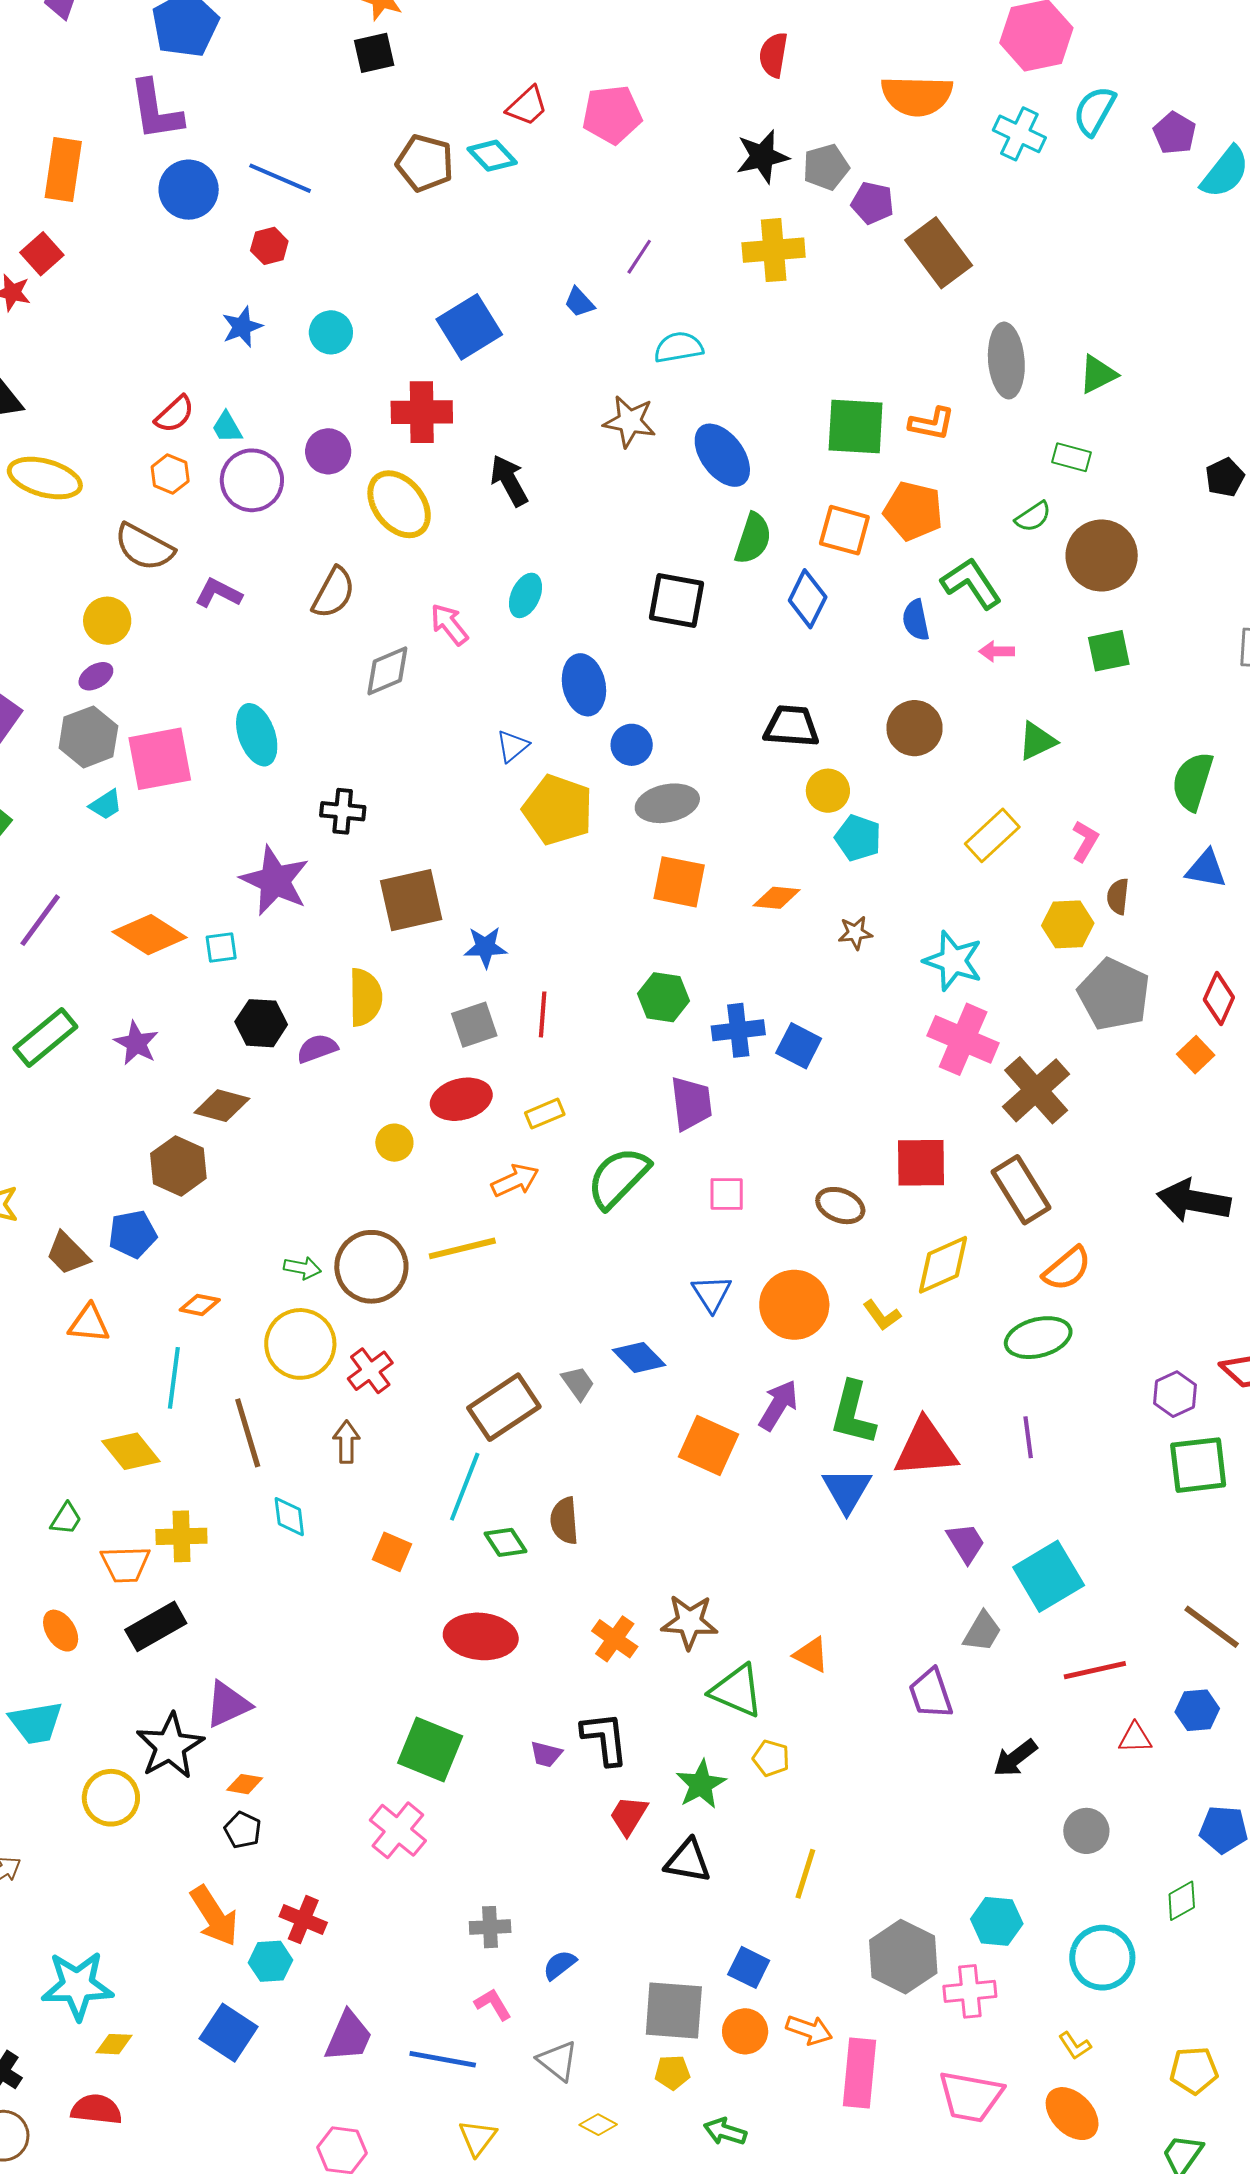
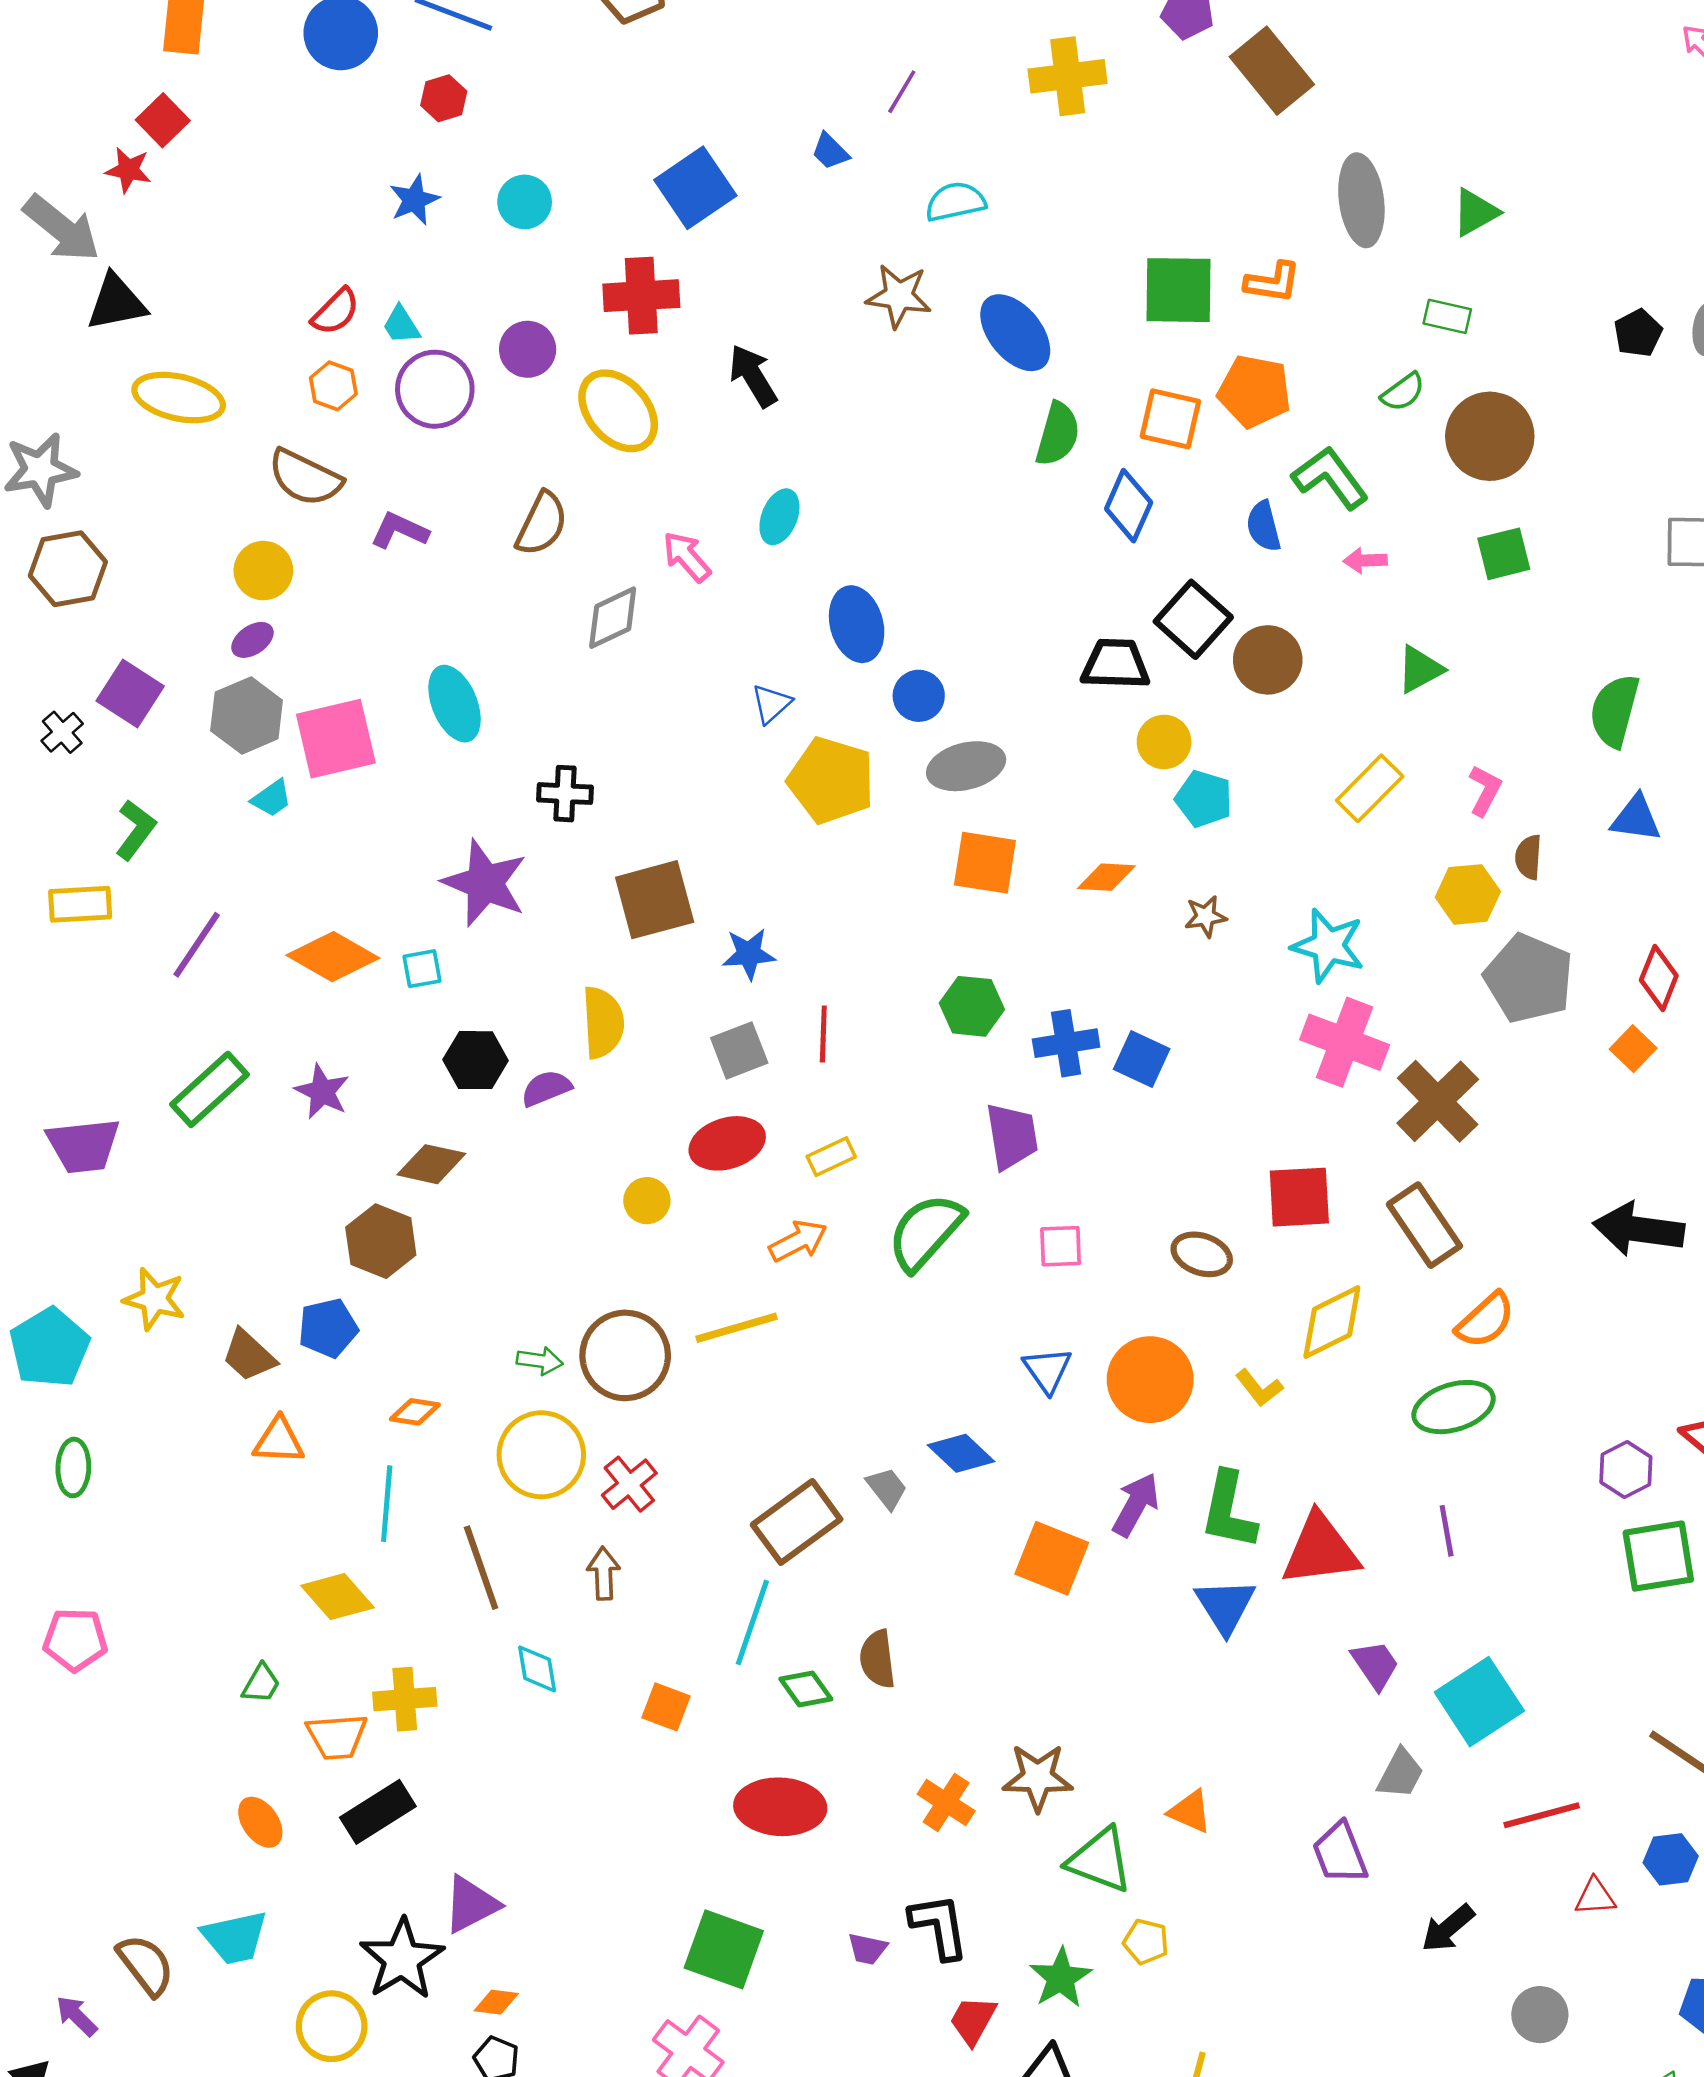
black square: (676, 600) -> (1193, 619), moved, turned 34

